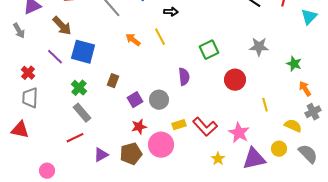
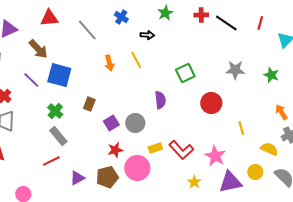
orange arrow: (133, 40) -> (109, 63), turned -140
green star: (294, 64) -> (271, 75), moved

